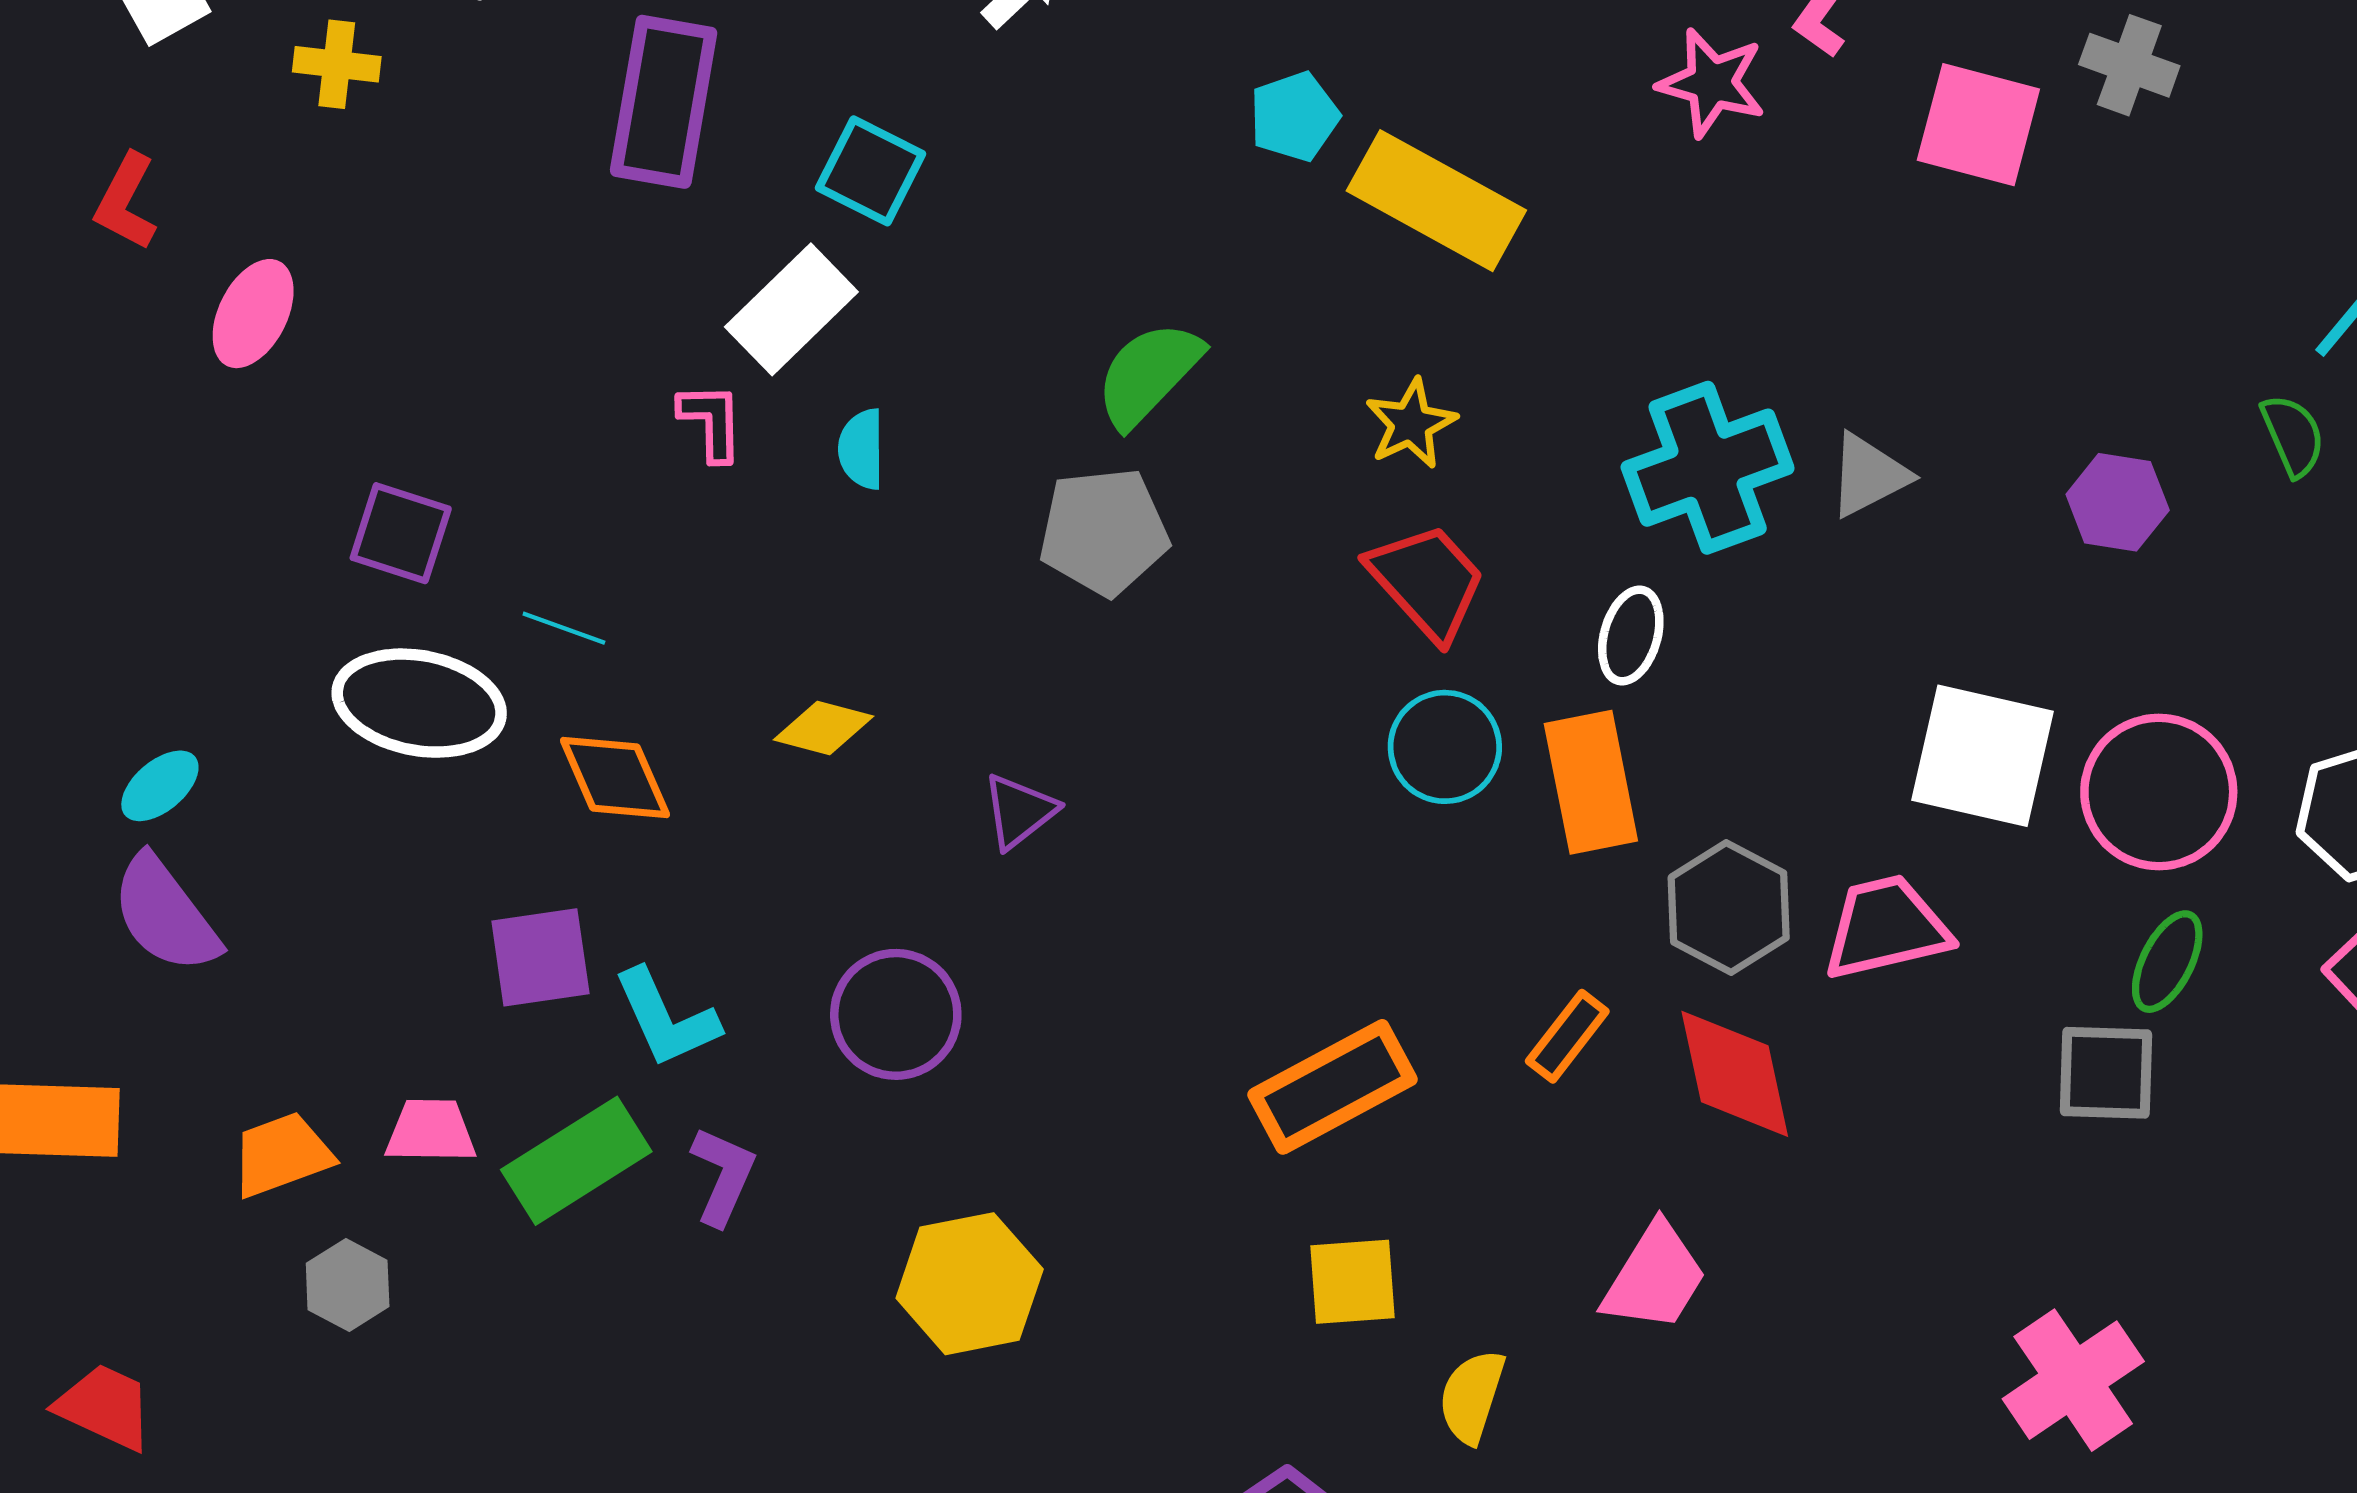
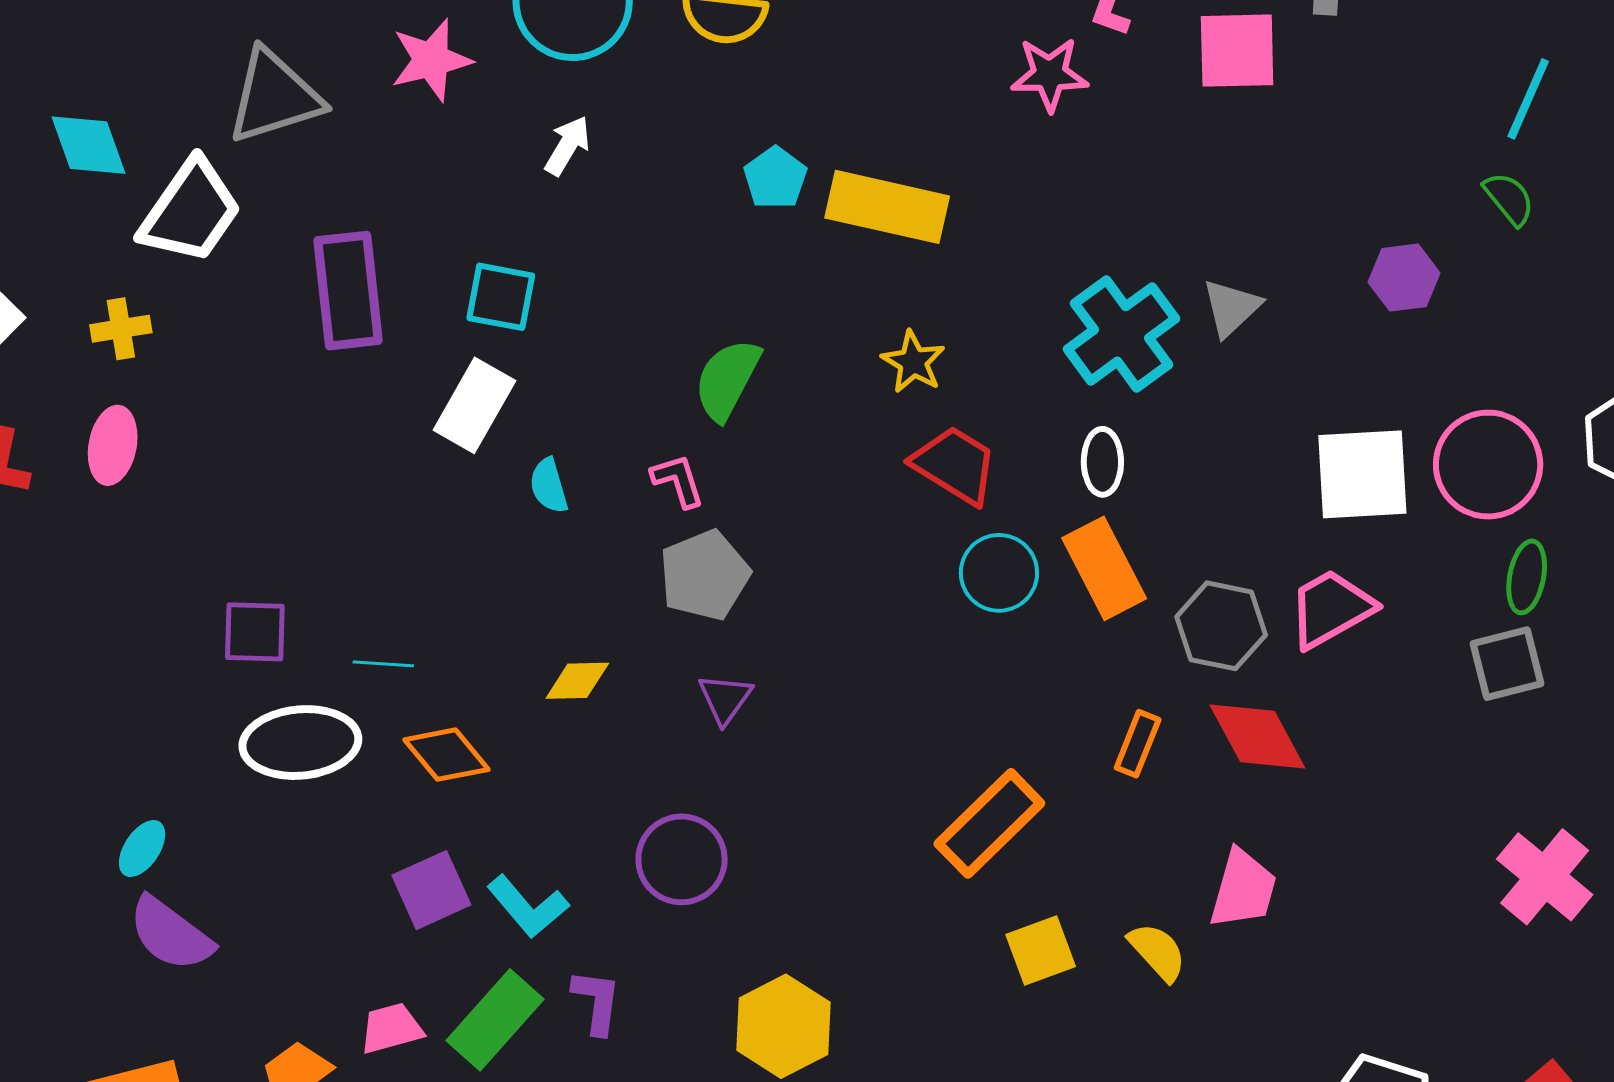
pink ellipse: (253, 314) -> (113, 445), moved
pink L-shape: (711, 422) -> (678, 481), moved
gray pentagon: (1104, 532) -> (704, 575), moved
yellow semicircle: (1472, 1396) -> (1158, 952), moved, turned 136

